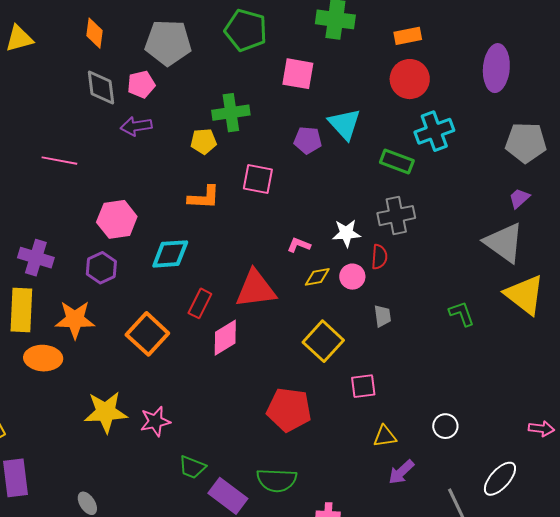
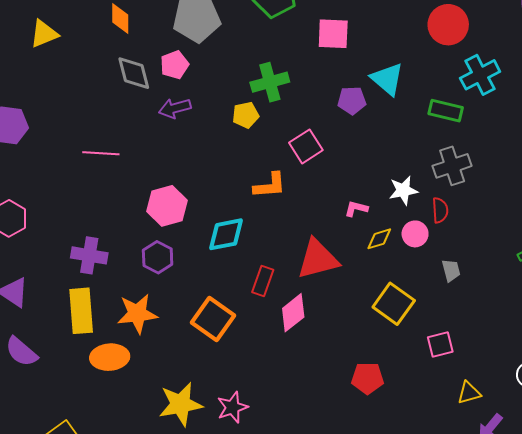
pink square: (258, 179) -> (306, 146), turned -36
orange L-shape: (204, 197) -> (270, 185), moved
red pentagon: (289, 410) -> (368, 378), size x0.7

